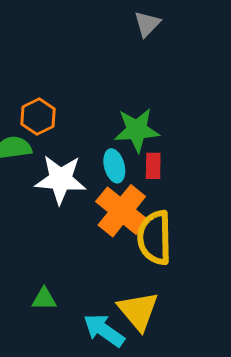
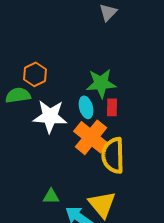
green triangle: (44, 299) -> (51, 196), moved

